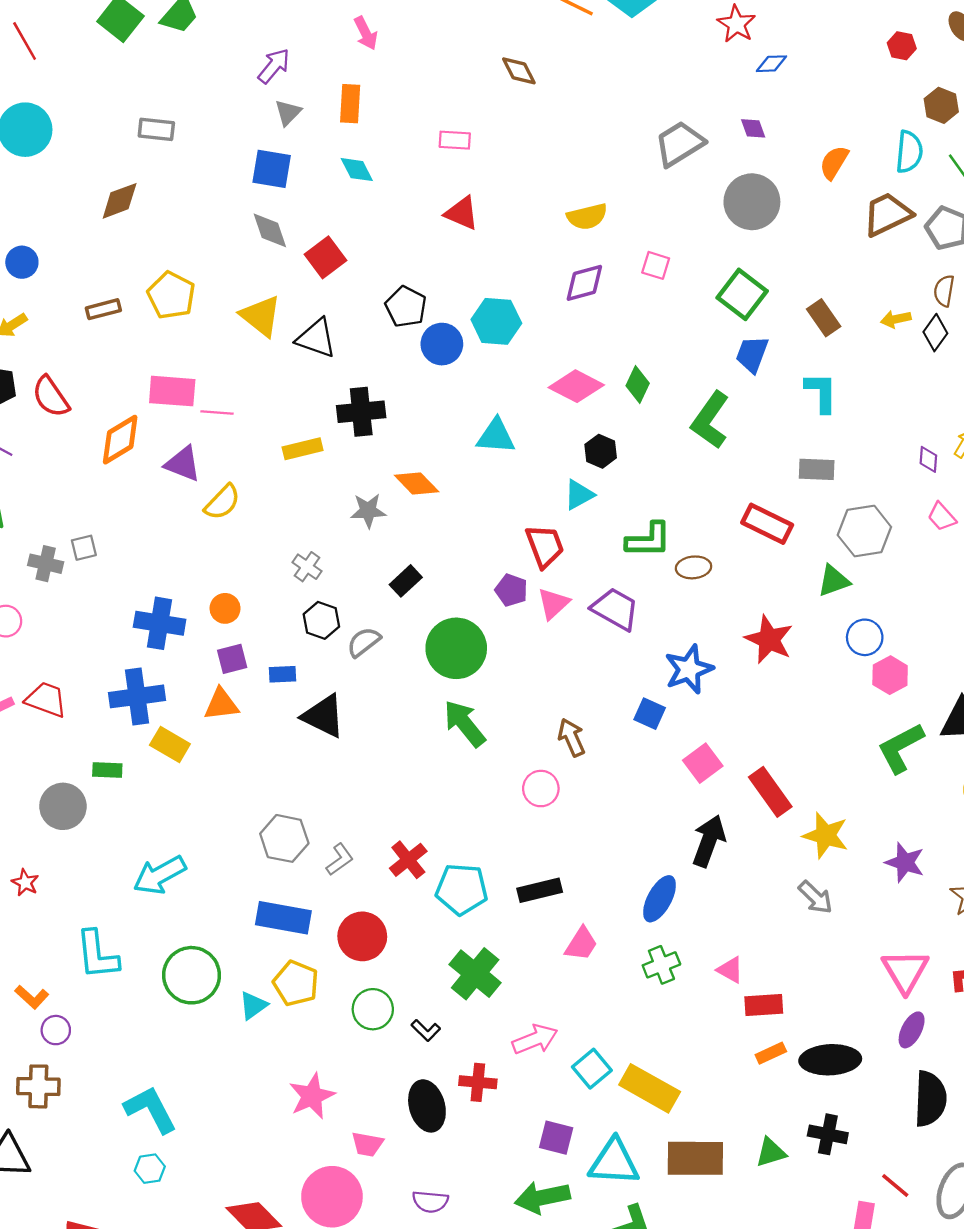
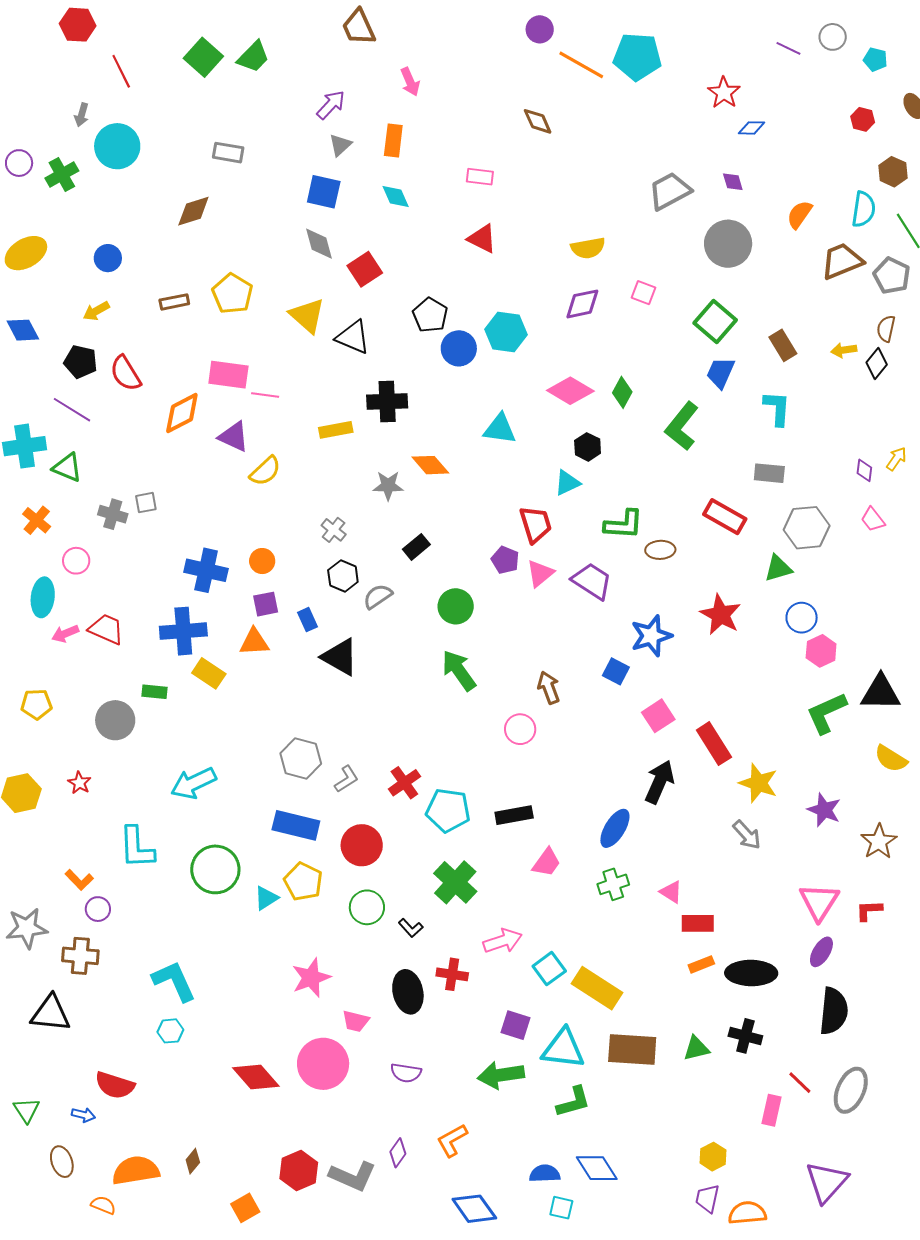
green circle: (456, 648) -> (456, 606), size x0.7
blue rectangle: (283, 674) -> (307, 620), turned 65

